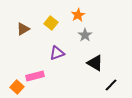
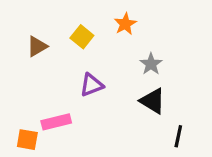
gray star: (85, 35) -> (151, 64), moved
black line: (111, 85) -> (178, 136), turned -32
orange square: (17, 87) -> (27, 140), turned -32

